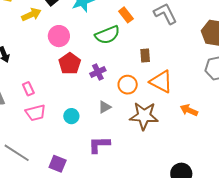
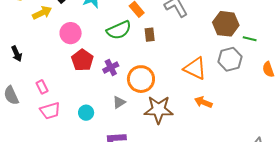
brown rectangle: (145, 56) -> (150, 35), moved
orange triangle: (161, 82) -> (195, 68), moved
orange circle: (128, 85) -> (141, 79), size x1.4

